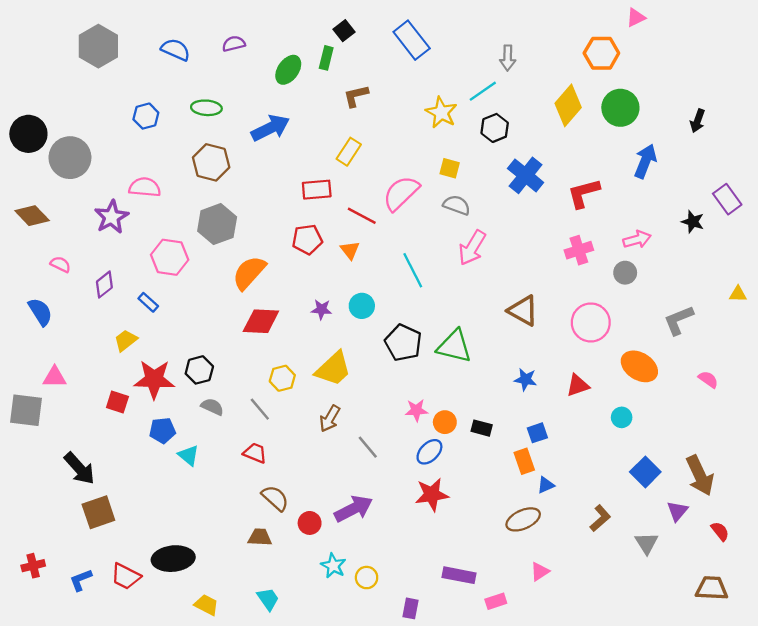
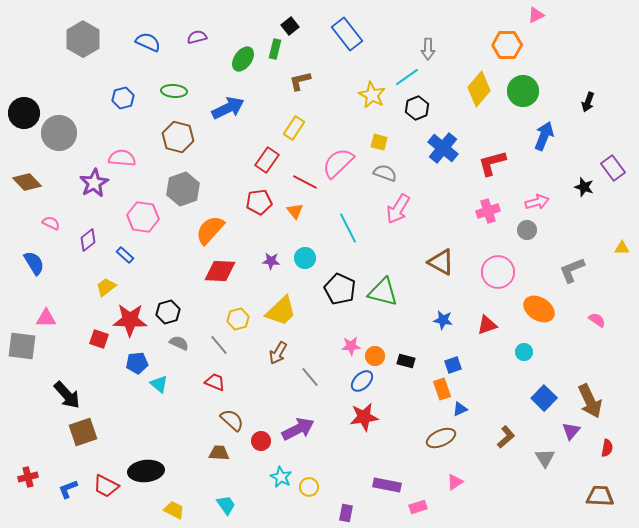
red rectangle: (317, 190) -> (267, 160), turned -50
red semicircle: (720, 531) -> (607, 448), turned 48

